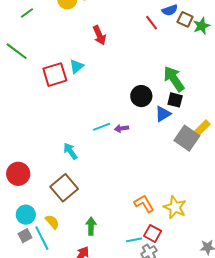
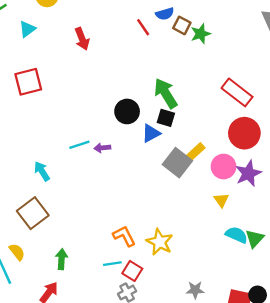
cyan triangle: (77, 66) -> (27, 29), moved
cyan line: (134, 240) -> (112, 264), moved

